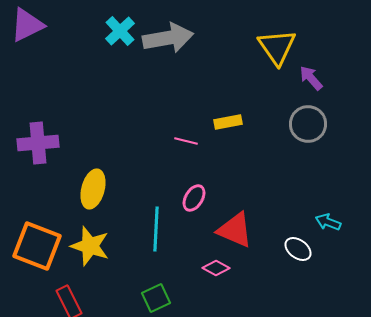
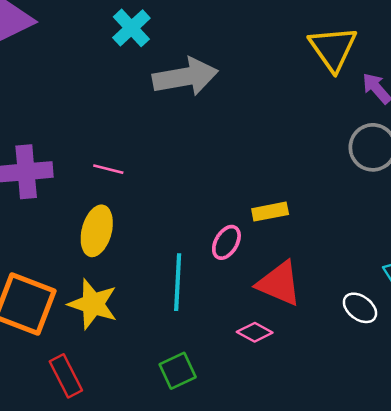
gray arrow: (168, 38) -> (185, 77), moved
yellow rectangle: (228, 122) -> (270, 212), moved
pink line: (186, 141) -> (108, 169), moved

